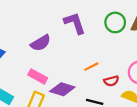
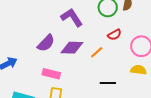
red semicircle: (111, 81) -> (114, 35), moved
purple diamond: (62, 89) -> (72, 48), moved

